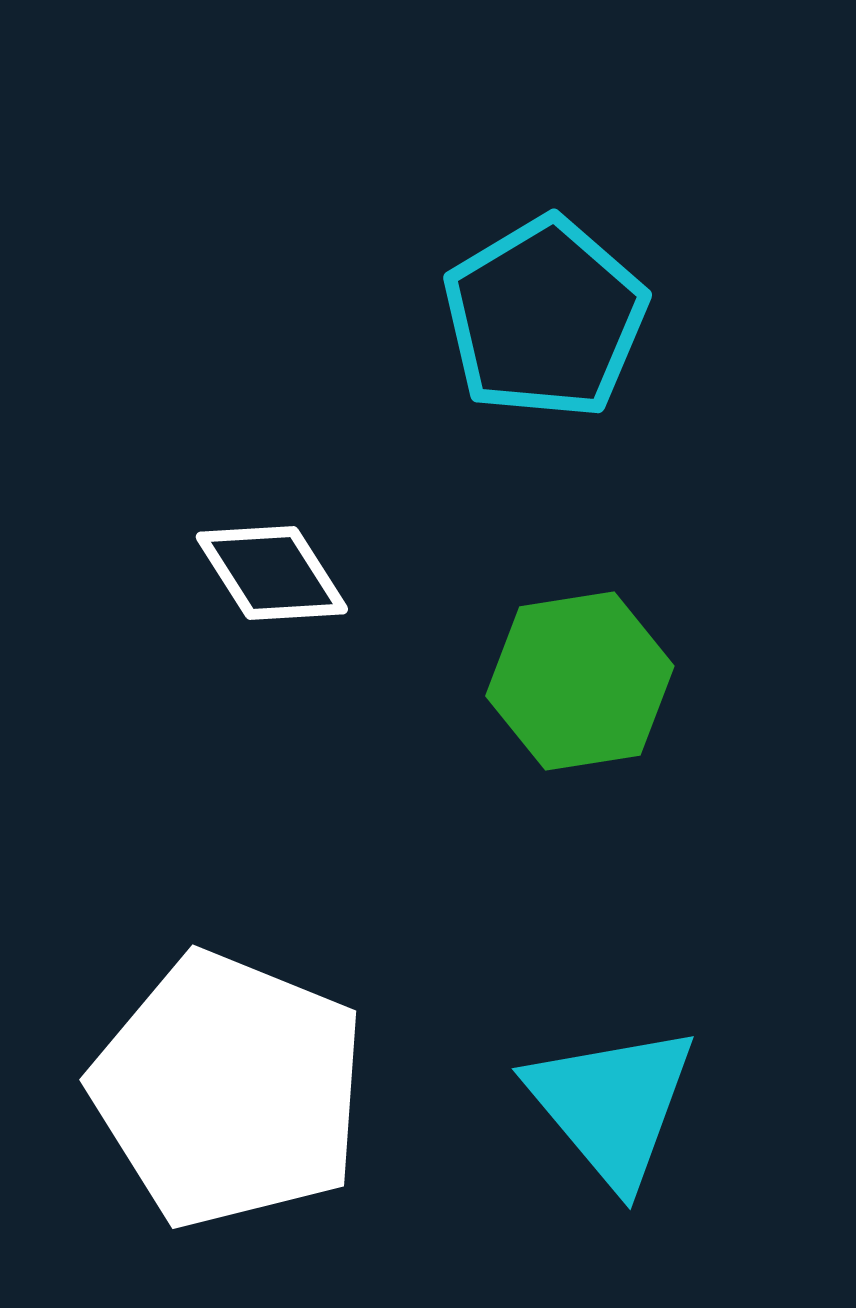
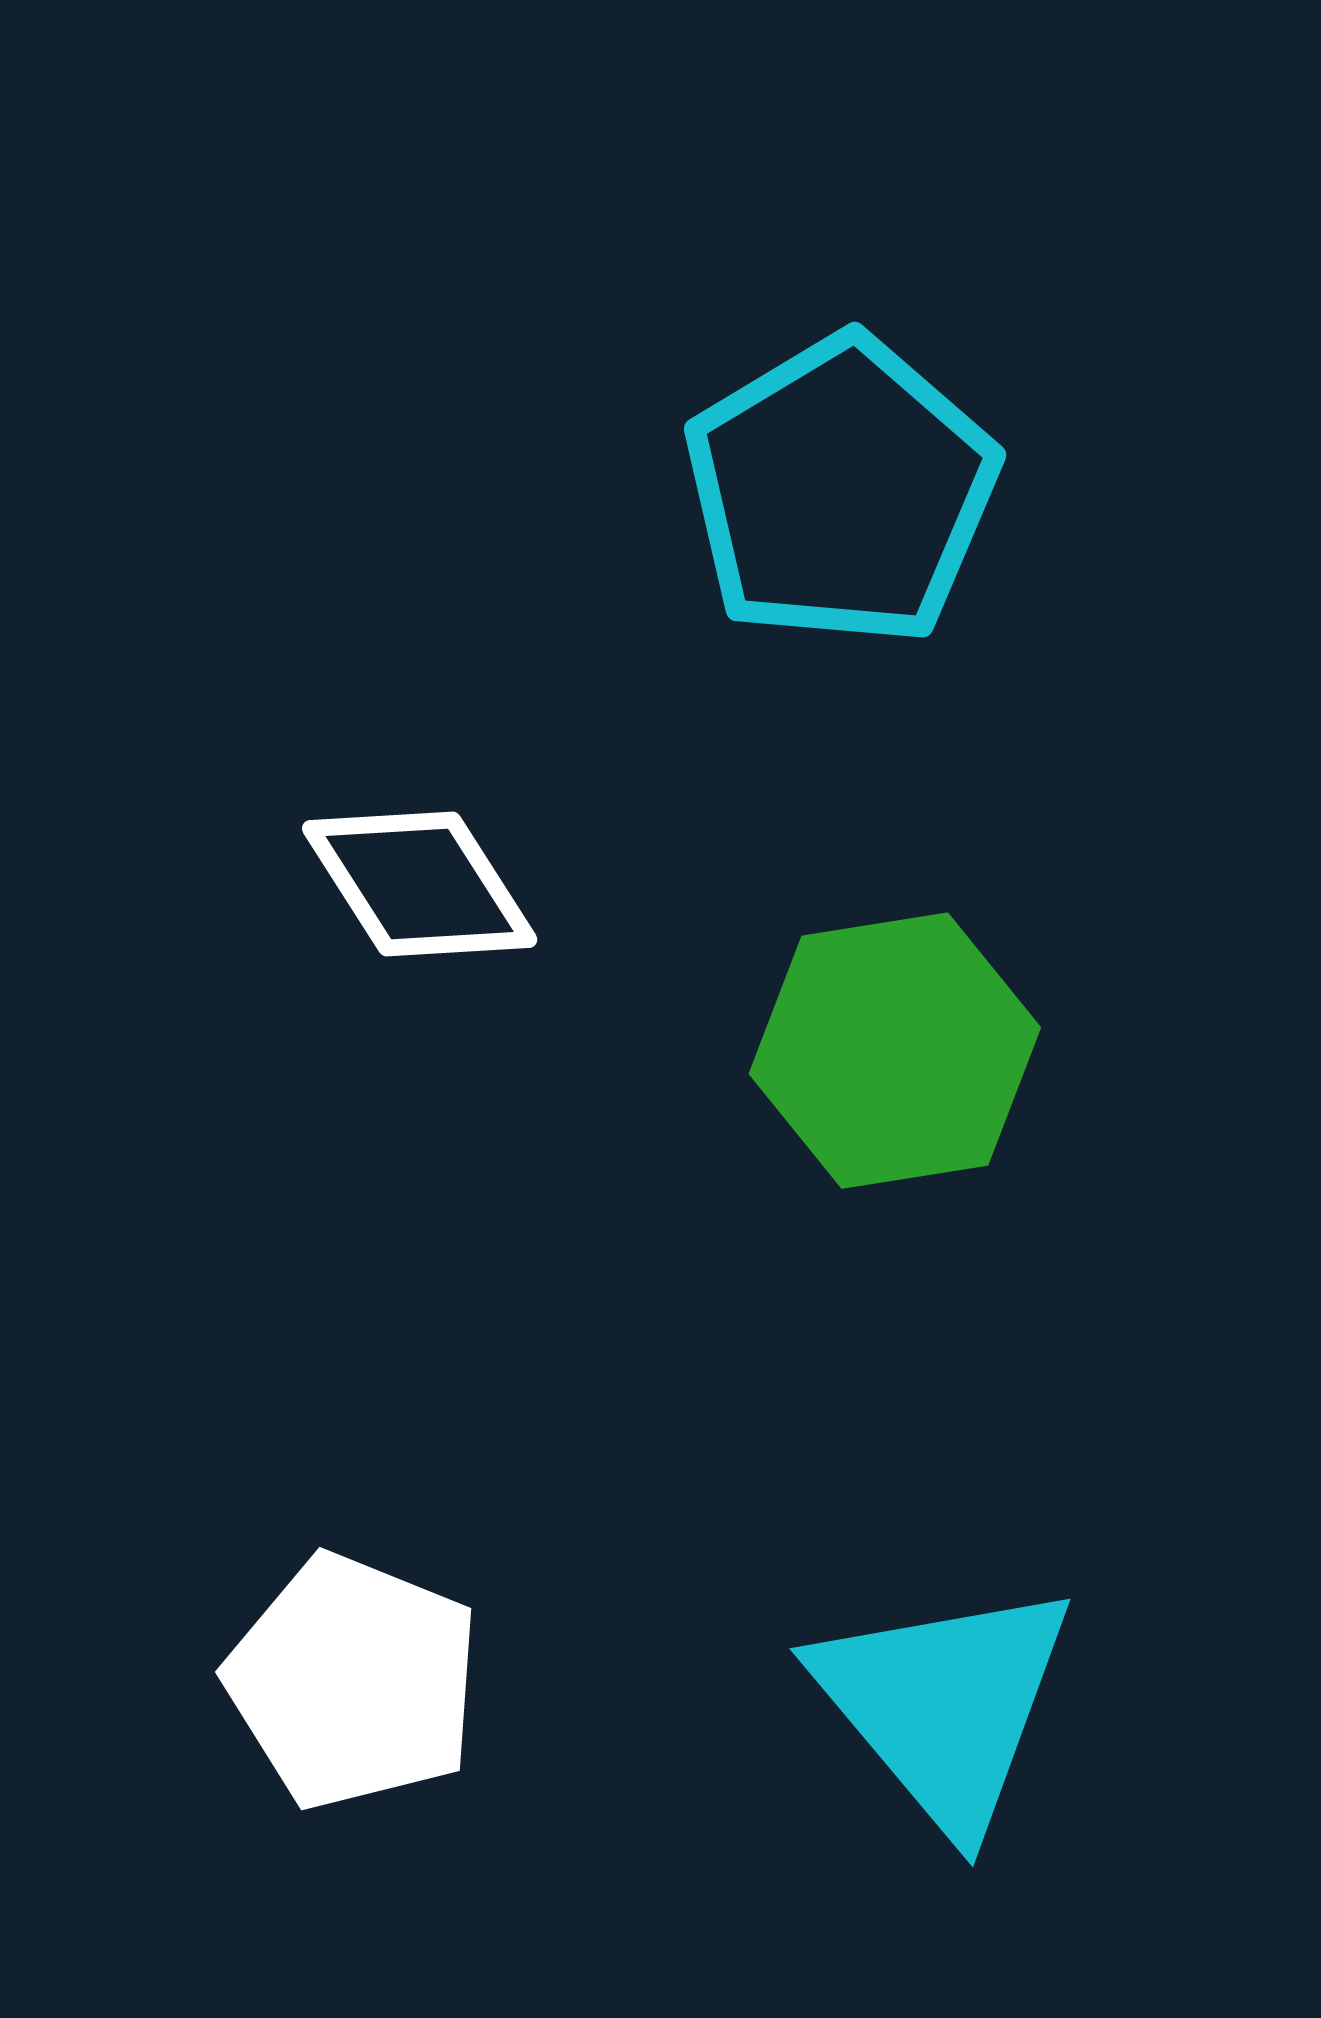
white pentagon: (229, 1090) -> (353, 1682), size x0.6

